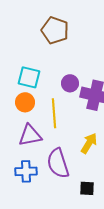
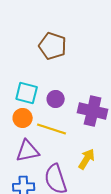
purple circle: (70, 83) -> (56, 99), moved
yellow line: (54, 113) -> (52, 129), turned -68

